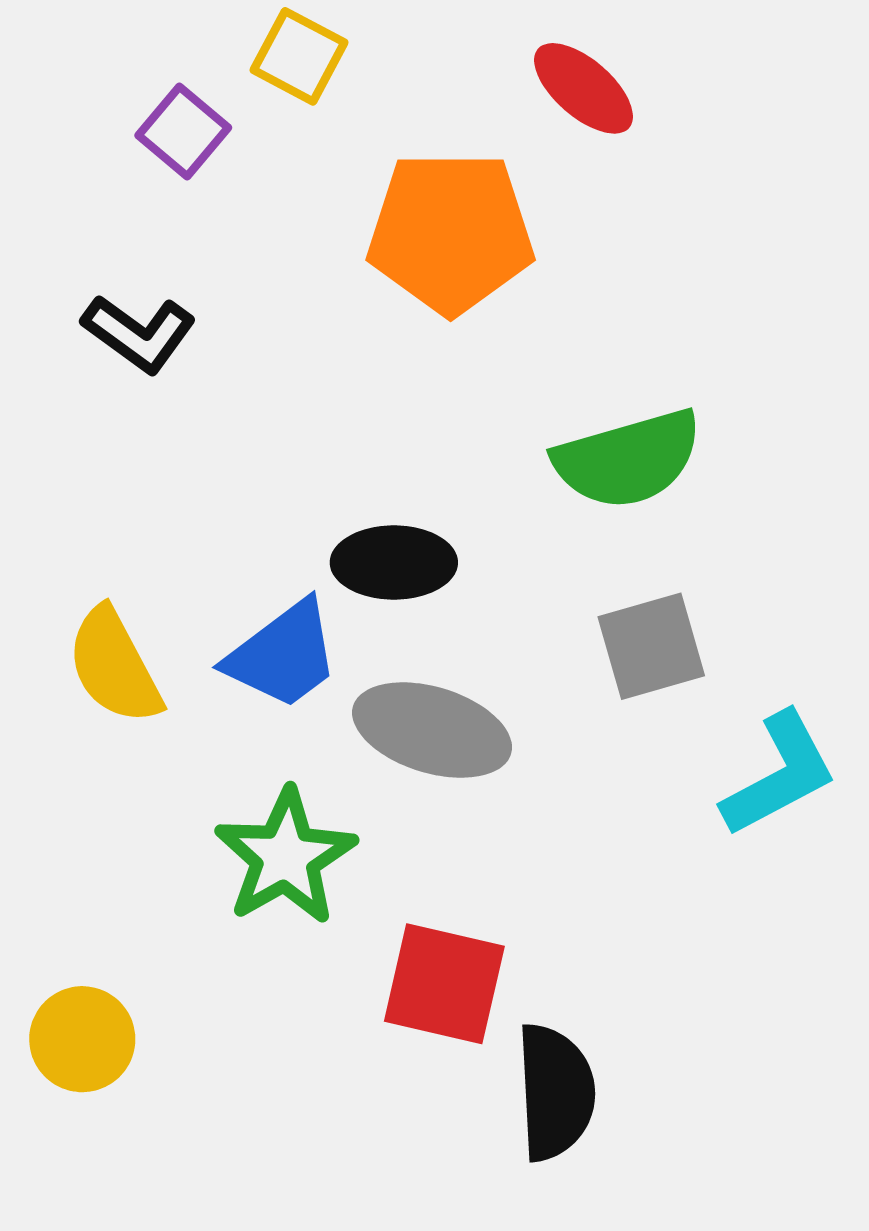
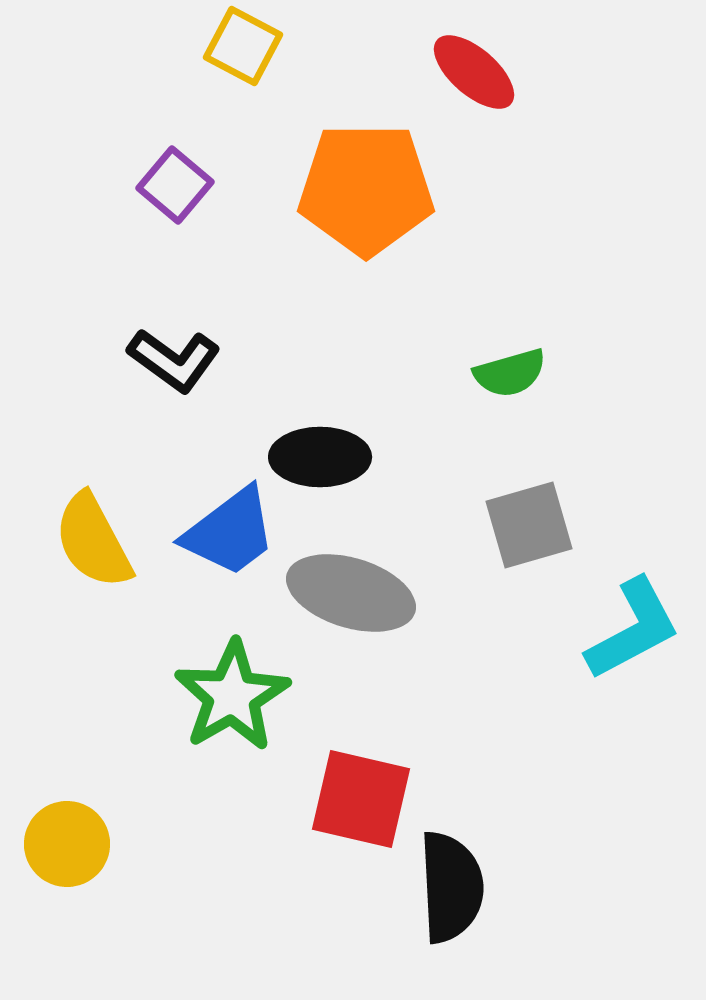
purple square: (183, 131) -> (175, 185), moved
black L-shape: (139, 333) -> (174, 360), moved
green semicircle: (628, 459) -> (510, 373), size x0.6

